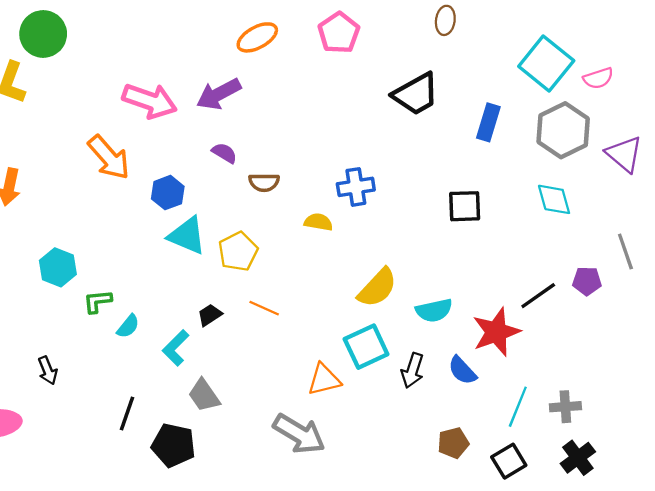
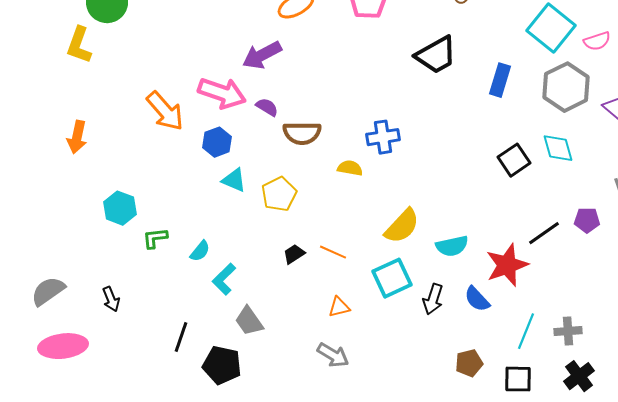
pink arrow: (150, 101) -> (222, 93), moved
brown semicircle: (264, 182) -> (302, 133), size x1.4
black square: (465, 206) -> (514, 160), moved, turned -32
cyan triangle: (187, 236) -> (234, 180), size x0.7
orange line: (264, 308) -> (333, 252), moved
black trapezoid: (210, 315) -> (294, 254), moved
cyan semicircle: (128, 326) -> (200, 251), moved
orange triangle: (324, 380) -> (339, 307), moved, size x0.7
gray arrow: (299, 434) -> (333, 355), size x0.7
black square: (509, 461) -> (518, 379), turned 32

